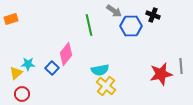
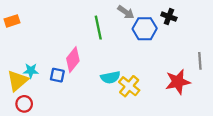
gray line: (181, 66) -> (200, 61), moved
blue square: (52, 68) -> (57, 75), turned -32
yellow triangle: (16, 73) -> (18, 81), size x1.5
yellow cross: (106, 86) -> (129, 86), moved

